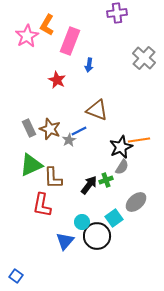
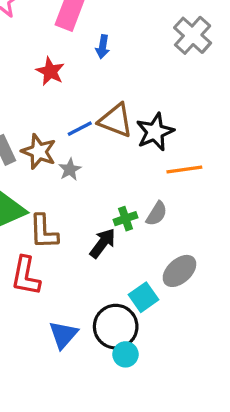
blue line: (79, 131) -> (80, 129), moved
black star: (121, 147) -> (155, 132), moved
green cross: (106, 180) -> (125, 219), moved
cyan circle: (82, 222) -> (125, 354), moved

